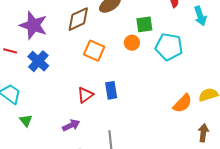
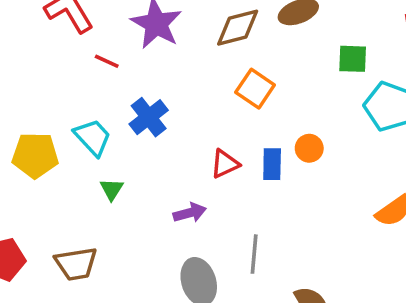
orange circle: (132, 43) -> (309, 148), moved
blue cross: (38, 61) -> (149, 117), moved

